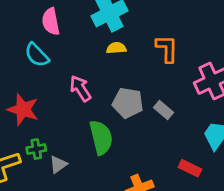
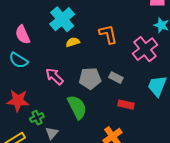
green cross: (36, 149) -> (37, 118), moved
red rectangle: (190, 168) -> (126, 105), moved

